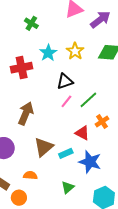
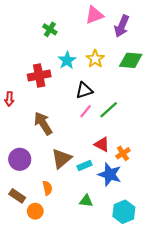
purple arrow: (100, 19) -> (122, 26), turned 150
brown arrow: (26, 113) -> (43, 123), turned -55
orange cross: (102, 121) -> (123, 153), moved
orange semicircle: (30, 175) -> (47, 188), turned 72
green triangle: (68, 187) -> (86, 201), turned 48

